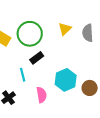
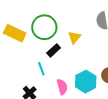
yellow triangle: (65, 29) -> (74, 37), moved
cyan hexagon: (66, 80) -> (86, 82), moved

